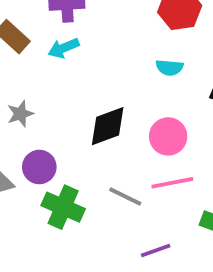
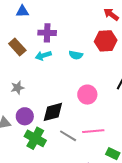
cyan semicircle: (169, 68) -> (76, 55), moved
black diamond: (108, 126) -> (53, 112), moved
pink circle: (168, 136) -> (87, 95), moved

